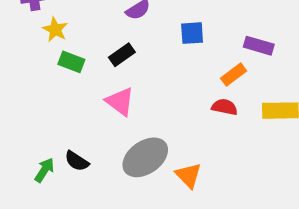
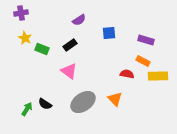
yellow star: (55, 30) -> (25, 38), moved
orange rectangle: (234, 75) -> (143, 61), moved, turned 64
orange triangle: (188, 175) -> (115, 99), moved

